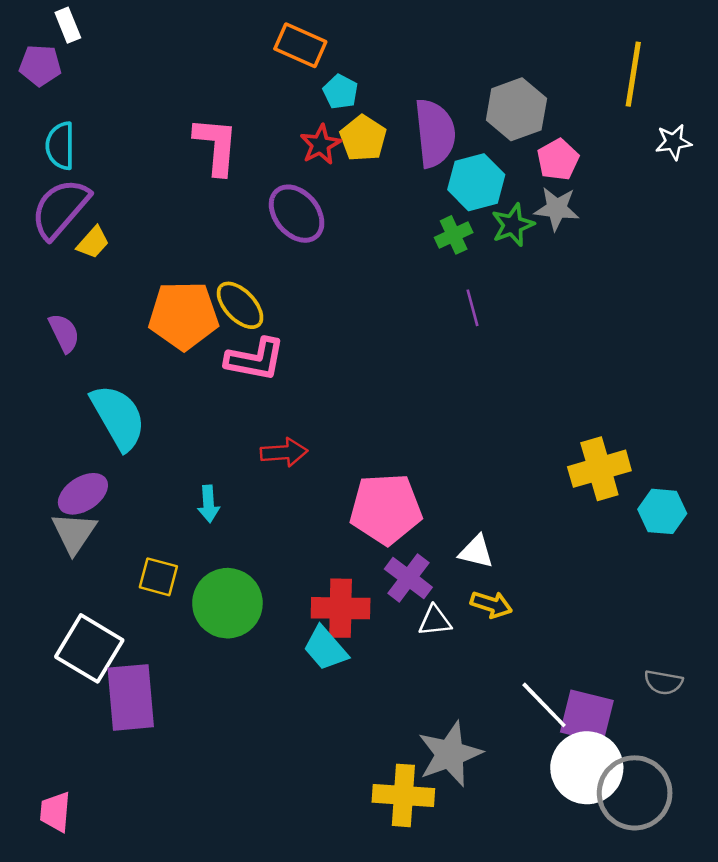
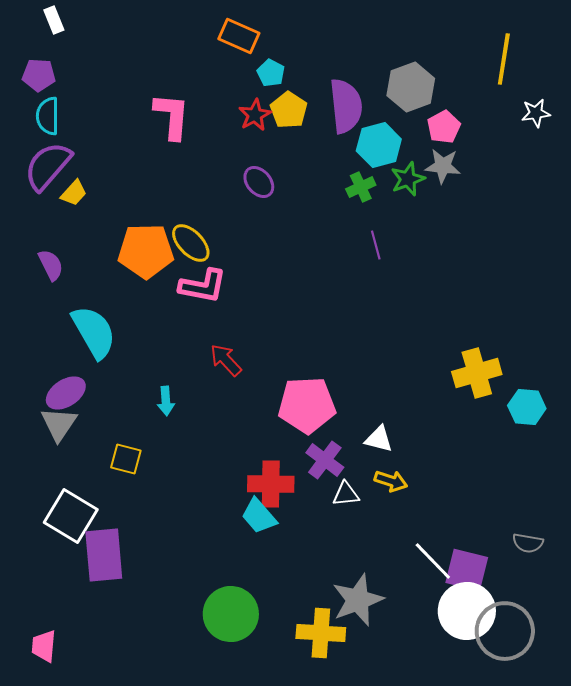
purple pentagon: (40, 65) -> (39, 75), moved
purple ellipse: (297, 214) -> (259, 182), moved, size x0.7
red arrow: (284, 452) -> (226, 360), turned -129
green circle: (227, 603) -> (231, 614), moved

